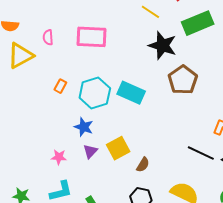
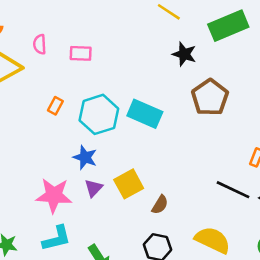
pink rectangle: (91, 37) -> (81, 53), moved, size x0.6
black star: (162, 45) -> (184, 54), size x0.7
pink star: (59, 157) -> (54, 195), size x1.8

